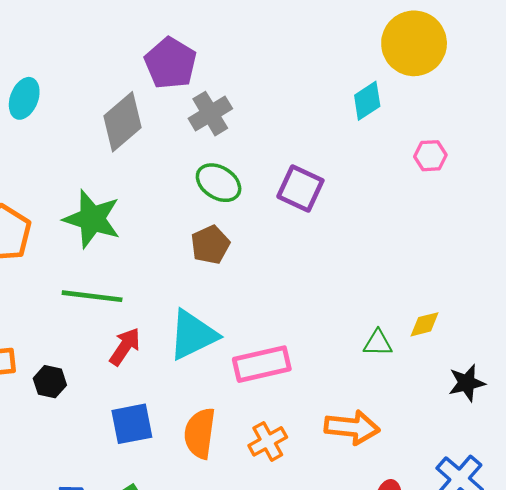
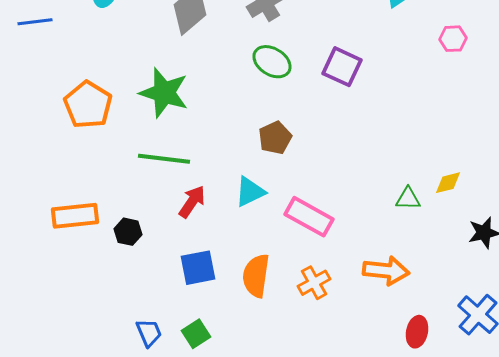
brown pentagon: (210, 245) -> (275, 138), moved
cyan triangle: (193, 335) -> (250, 192), size x0.7
pink rectangle: (262, 364) -> (309, 217), turned 42

